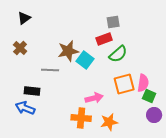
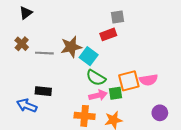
green semicircle: (118, 54) -> (96, 78), moved, turned 72
gray line: (50, 70) -> (44, 53), moved
pink semicircle: (143, 83) -> (148, 80), turned 72
black rectangle: (32, 91) -> (43, 91), moved
green square: (149, 96) -> (115, 93), moved, turned -32

